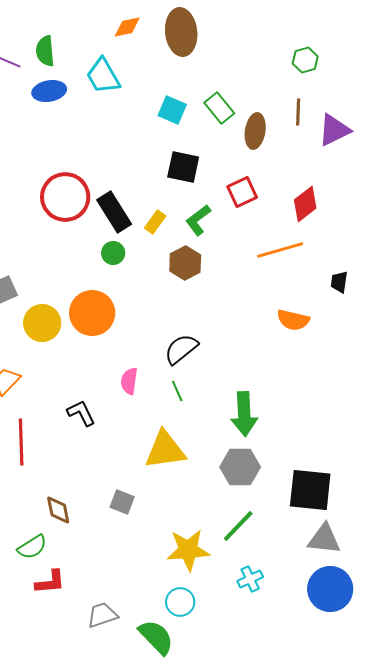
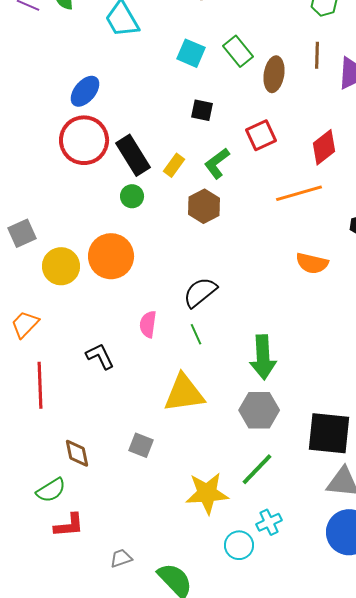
blue ellipse: (49, 91) -> (85, 91), moved, turned -40
black square: (183, 167) -> (202, 110), size x0.7
cyan circle: (180, 602) -> (239, 545), moved
gray trapezoid: (102, 615) -> (121, 558), size x0.7

